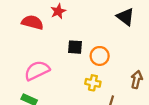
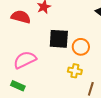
black square: (75, 47) -> (59, 39), size x1.5

